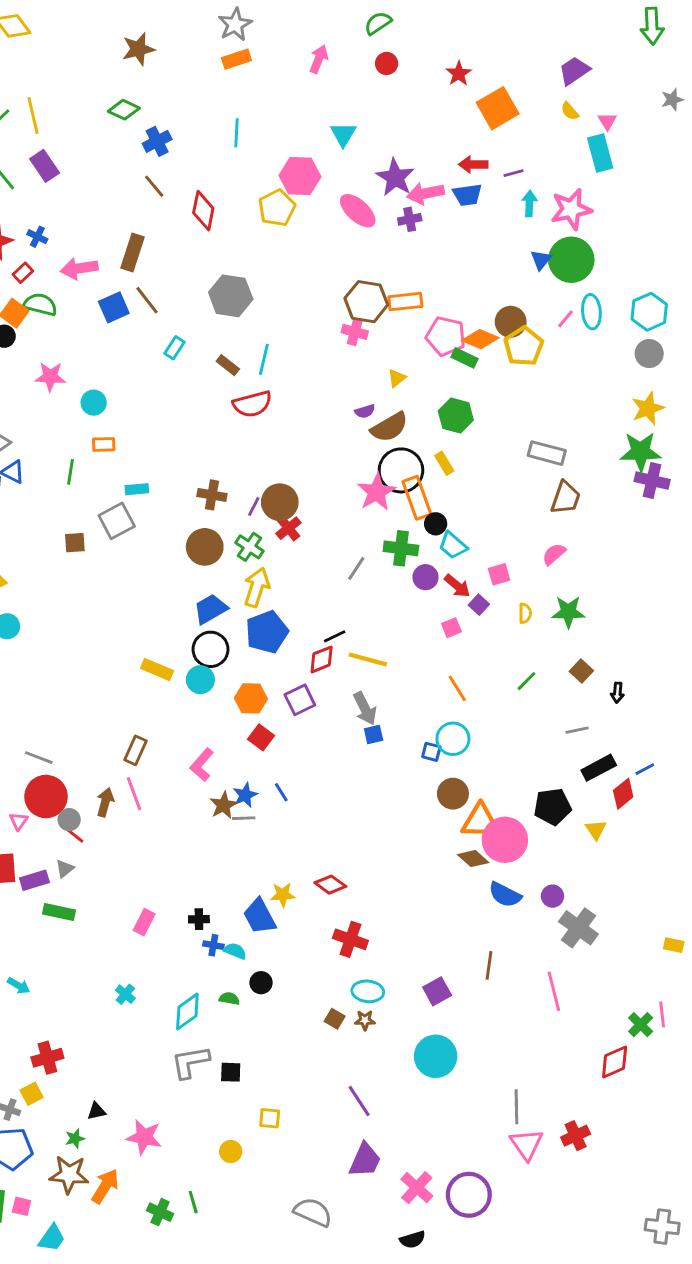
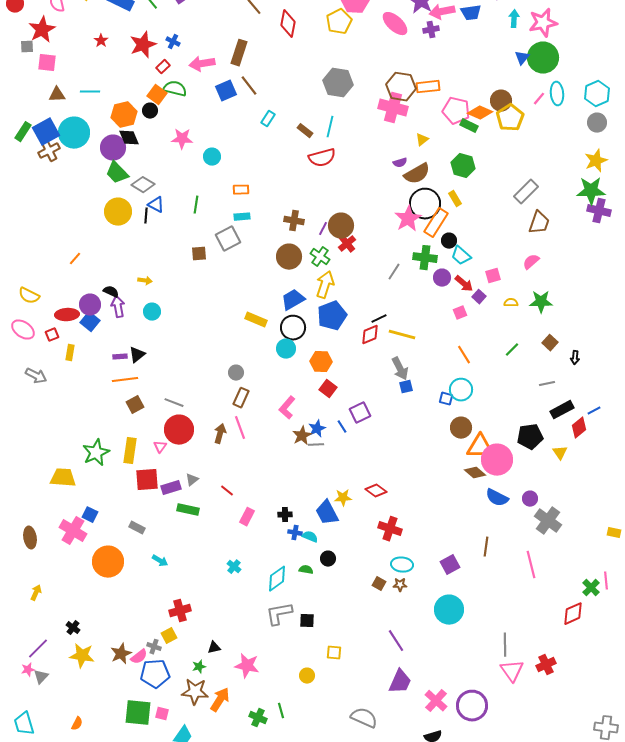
gray hexagon: (231, 296) -> (338, 83), moved
pink cross: (355, 332) -> (393, 108), size x1.6
orange rectangle: (104, 444) -> (241, 190), moved
gray rectangle: (547, 453) -> (526, 192), turned -60
orange rectangle: (417, 498) -> (436, 223), turned 52
yellow semicircle: (525, 613) -> (511, 303), turned -88
yellow rectangle: (157, 670) -> (256, 320), moved
purple square: (300, 700) -> (360, 413), moved
gray circle: (69, 820) -> (236, 373), moved
red line: (75, 835) -> (227, 491), moved

